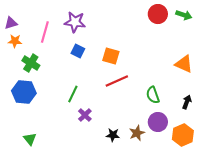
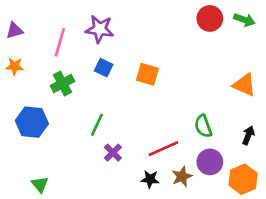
orange star: (15, 41) -> (15, 66), moved
green cross: (31, 63) -> (62, 84), moved, turned 30
red line: (117, 81) -> (163, 149), moved

